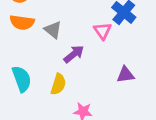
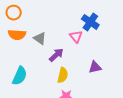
cyan semicircle: (22, 79) -> (20, 76), turned 48
yellow semicircle: (58, 84) -> (63, 75), moved

